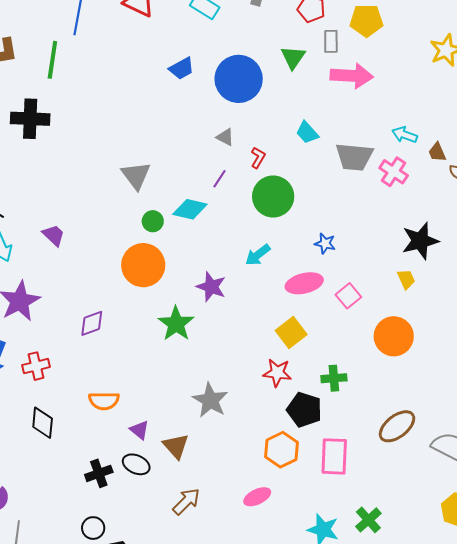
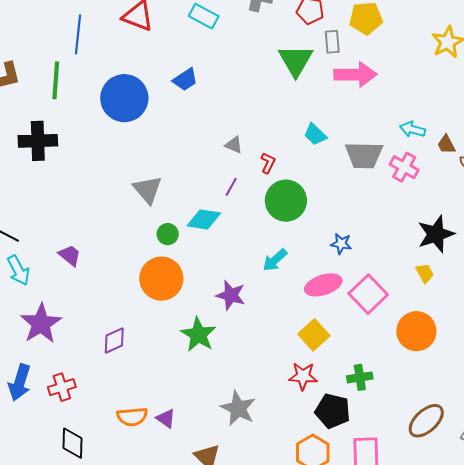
green triangle: (293, 57) -> (296, 60), size x1.4
blue circle: (239, 79) -> (124, 98), moved
pink square: (348, 296) -> (368, 294), size x1.5
purple triangle: (139, 430) -> (166, 419), moved

